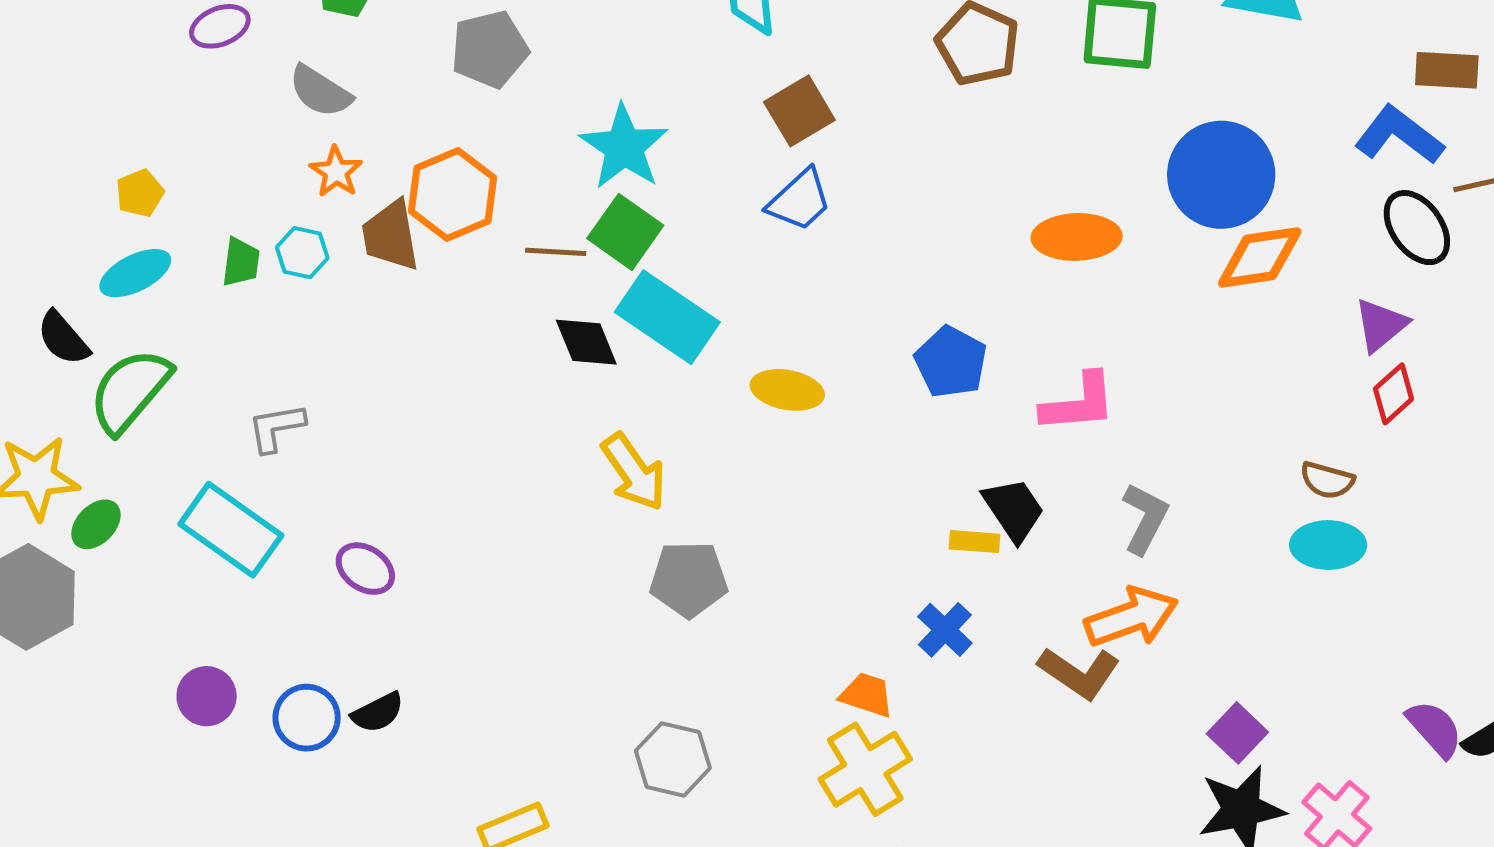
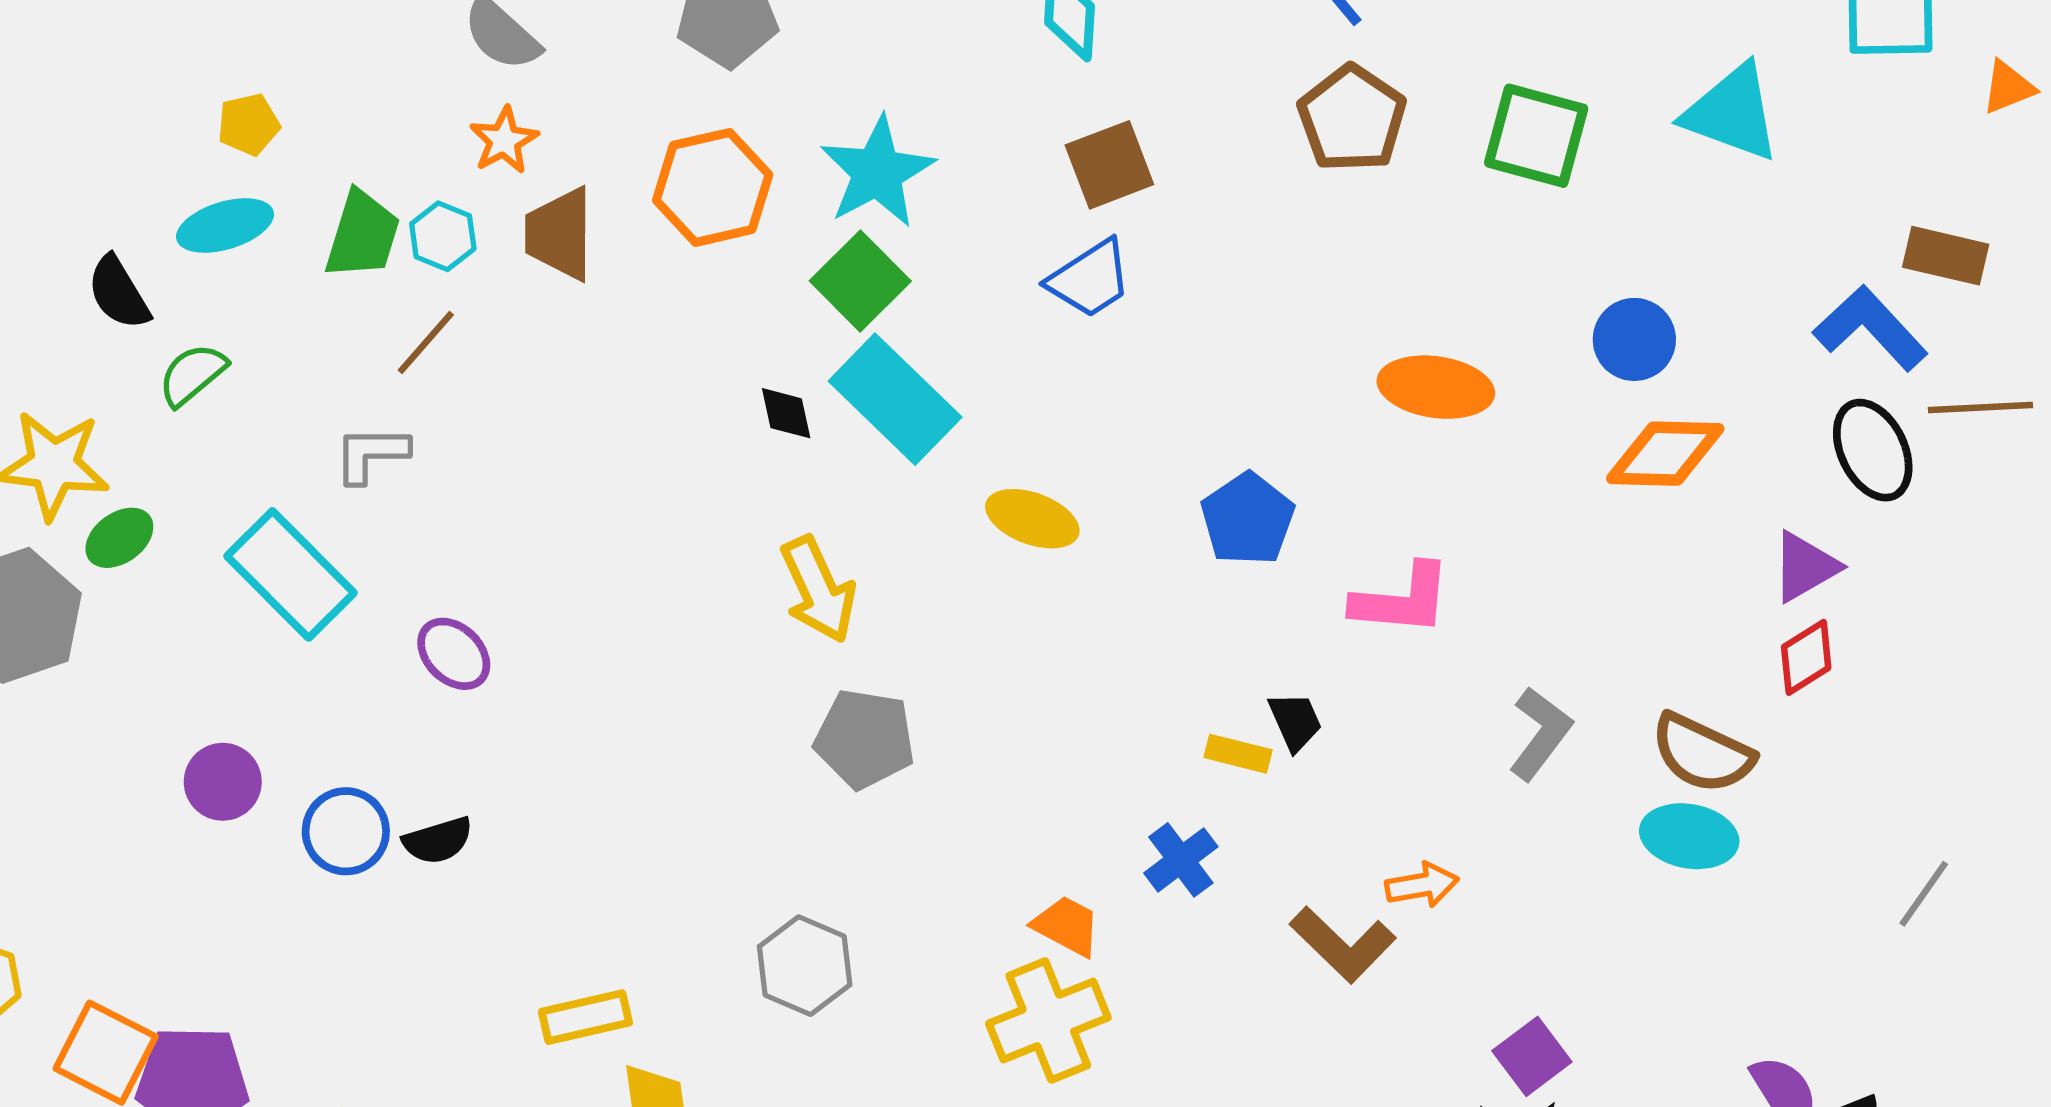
blue circle: (1221, 175) -> (1634, 339), size x0.6
orange hexagon: (453, 195) -> (713, 187), moved
brown line: (556, 252) -> (426, 343), moved, turned -62
green trapezoid: (241, 262) -> (362, 235), size x1.4
black diamond: (586, 342) -> (786, 413), size x0.7
green semicircle: (130, 391) -> (192, 375), size x0.6
brown semicircle: (1327, 480) -> (1702, 753), size x1.5
black trapezoid: (1014, 509) -> (1295, 721), size x0.7
gray L-shape: (1145, 518) -> (1540, 733), moved
orange arrow: (1131, 617) -> (1422, 885), size x0.6

